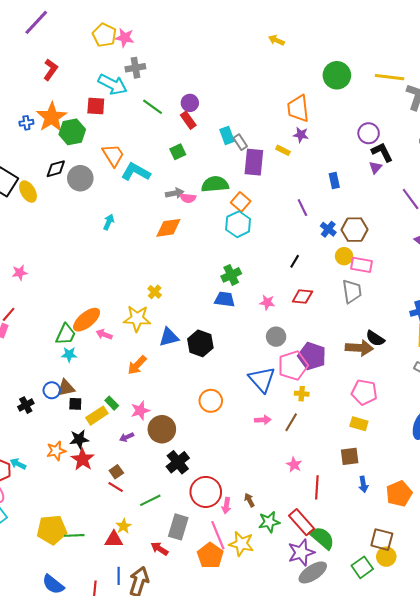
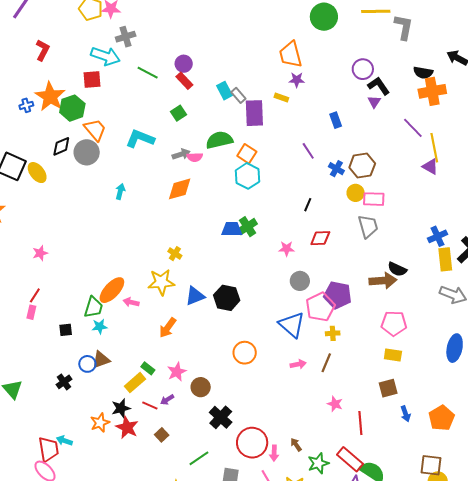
orange trapezoid: (113, 155) -> (95, 130), moved
blue trapezoid: (225, 299) -> (232, 229), moved
black square: (75, 404) -> (66, 330), moved
brown circle: (162, 429) -> (201, 387), size x0.7
red line: (116, 487) -> (150, 405), moved

